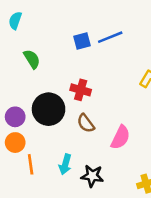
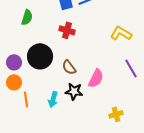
green semicircle: (32, 59) -> (27, 17), turned 49
red cross: (81, 90) -> (67, 30), moved
black star: (92, 176) -> (74, 91), moved

